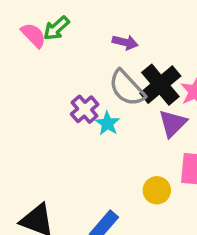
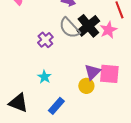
cyan star: (107, 123) -> (44, 77), moved
purple triangle: (173, 123) -> (92, 72), moved

